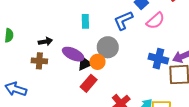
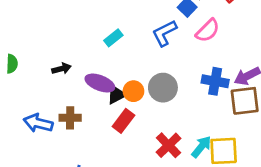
cyan rectangle: (85, 21) -> (113, 38), turned 56
gray circle: (108, 47) -> (163, 88), moved
brown cross: (39, 61) -> (70, 118), moved
blue arrow: (16, 89) -> (38, 123), moved

